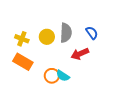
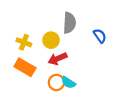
gray semicircle: (66, 33) -> (69, 23), moved
red arrow: (80, 54) -> (58, 59), moved

